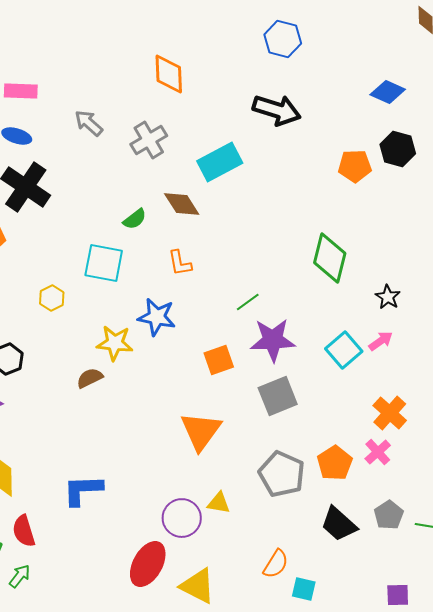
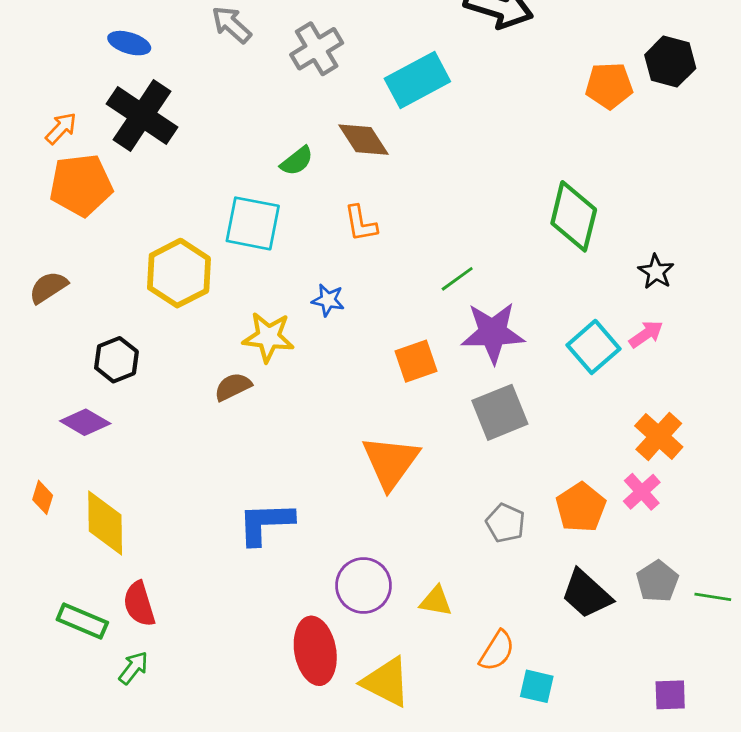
yellow hexagon: (52, 298) -> (179, 273), size x1.8
blue star: (157, 317) -> (328, 300), size x0.6
gray pentagon: (282, 474) -> (505, 523), size x0.6
blue L-shape: (83, 490) -> (266, 523), moved
yellow triangle: (219, 503) -> (436, 601), moved
red ellipse: (148, 564) -> (315, 651), turned -39

